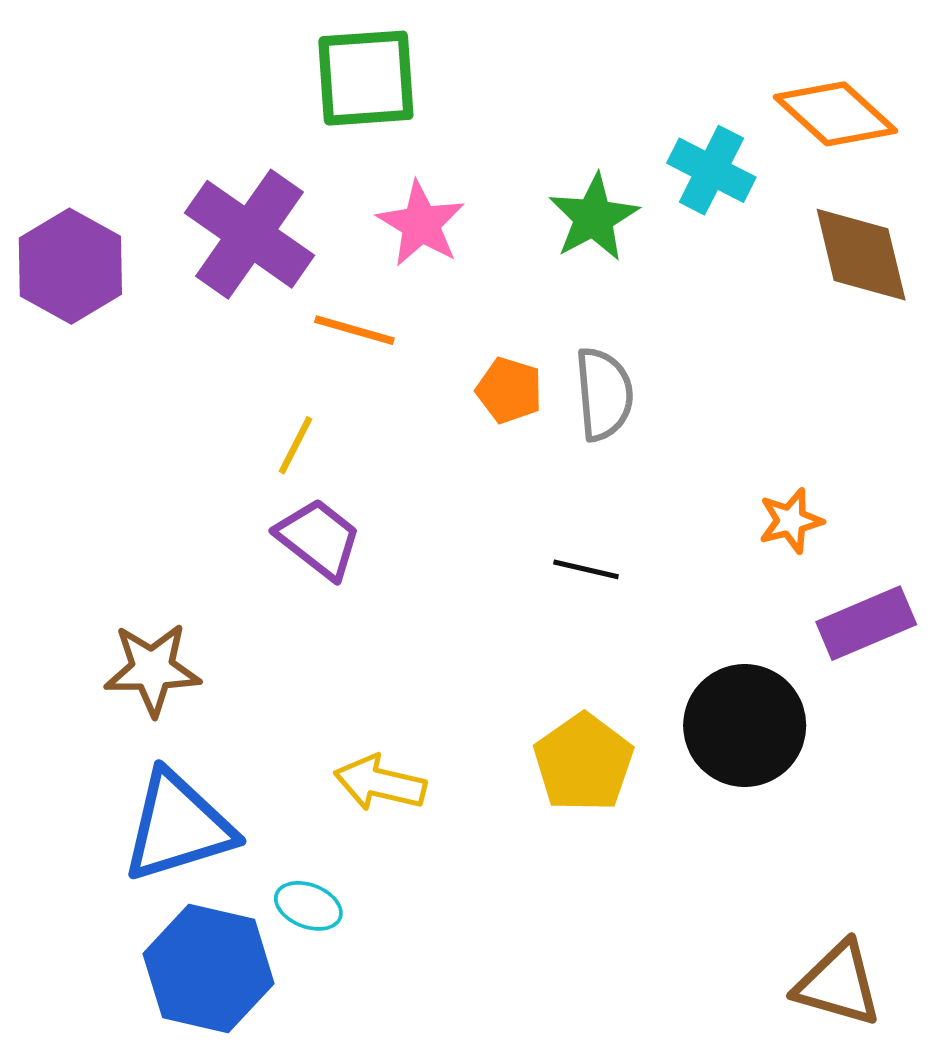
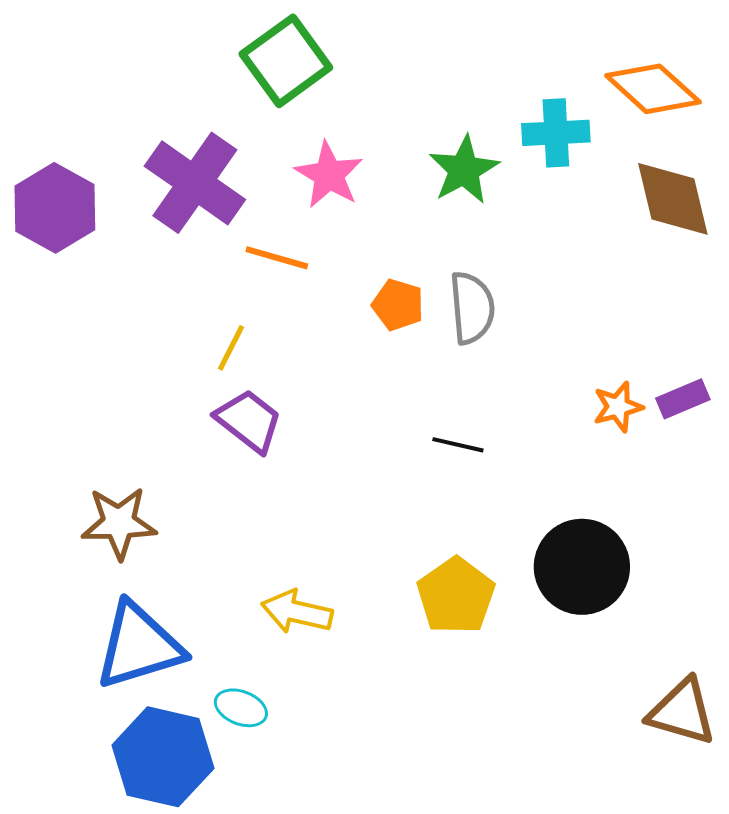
green square: (366, 78) -> (286, 61), turned -32
cyan cross: (711, 170) -> (556, 133), turned -30
purple rectangle: (866, 623) -> (683, 399), moved, size x0.7
brown triangle: (838, 984) -> (682, 712), moved

